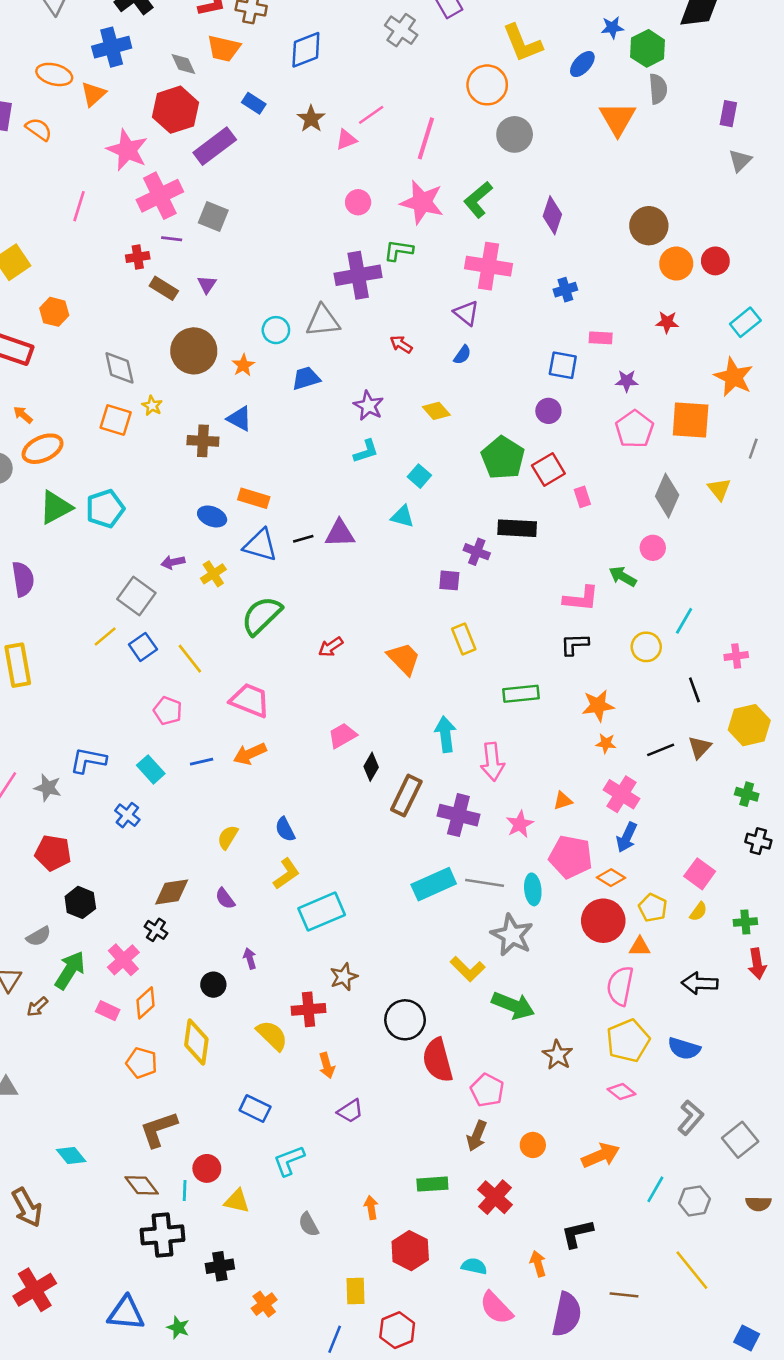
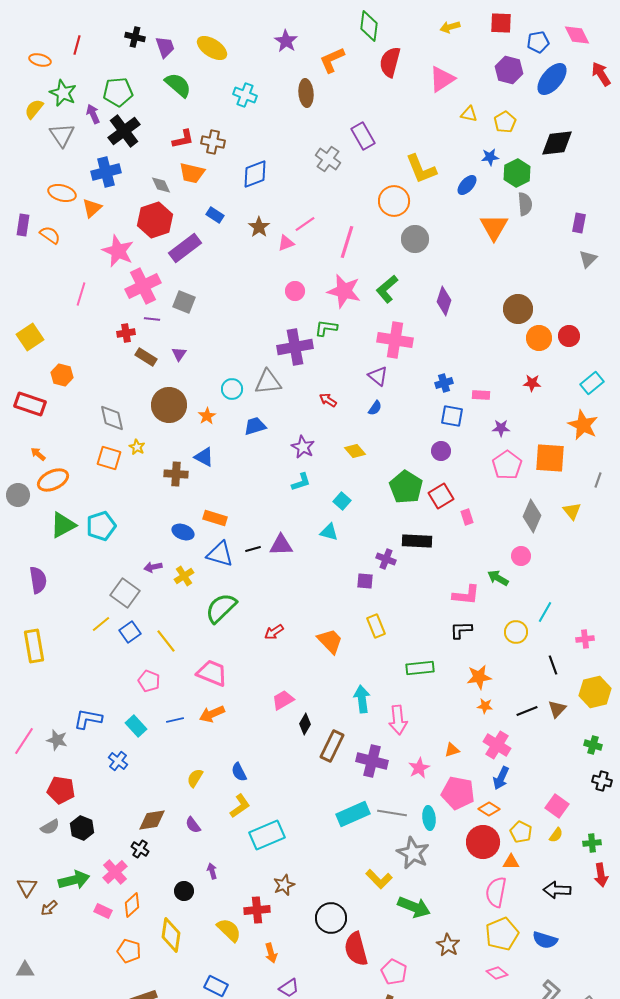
blue cross: (565, 290) -> (444, 383), moved
gray semicircle: (39, 936) -> (50, 827), moved
green arrow: (70, 970) -> (74, 880), turned 44

